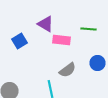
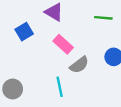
pink rectangle: (62, 40) -> (63, 44), moved, turned 36

